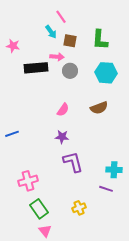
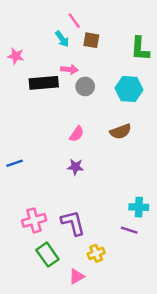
green L-shape: (100, 40) -> (140, 49), moved
brown square: (70, 41) -> (91, 40), moved
purple L-shape: (73, 162) -> (73, 223), moved
pink triangle: (45, 231) -> (77, 276), moved, turned 40

